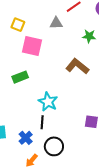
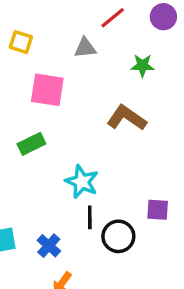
yellow square: (18, 25) -> (21, 42), moved
black line: (42, 122) -> (90, 217), moved
black circle: (54, 146) -> (118, 236), moved

